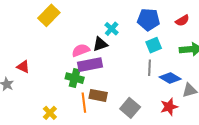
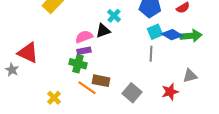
purple rectangle: (90, 65) -> (84, 51), moved, size x0.6
red triangle: (23, 67) -> (28, 53), size x1.6
blue diamond: (170, 78) -> (172, 35), moved
orange line: (84, 103) -> (87, 88), turned -48

